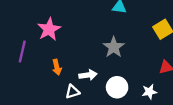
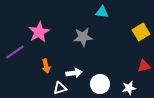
gray star: (114, 47) -> (83, 37), moved, turned 30
purple line: (22, 52) -> (15, 52), turned 42

